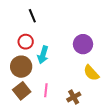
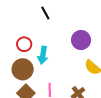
black line: (32, 16) -> (45, 13), moved

